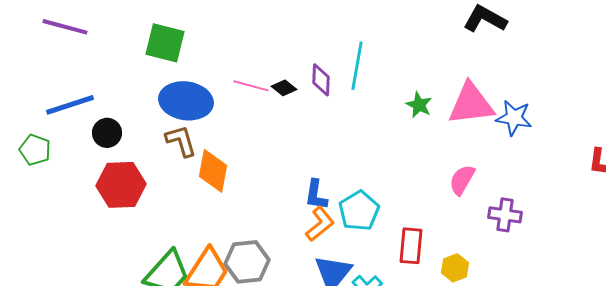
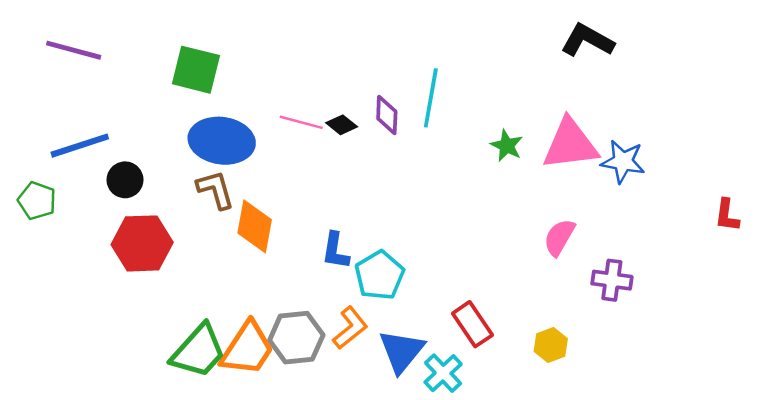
blue L-shape: (316, 195) -> (335, 251), moved
cyan pentagon: (359, 211) -> (379, 275), moved
orange L-shape: (320, 224) -> (350, 328), moved
red rectangle: (411, 246) -> (472, 324), moved, turned -39

